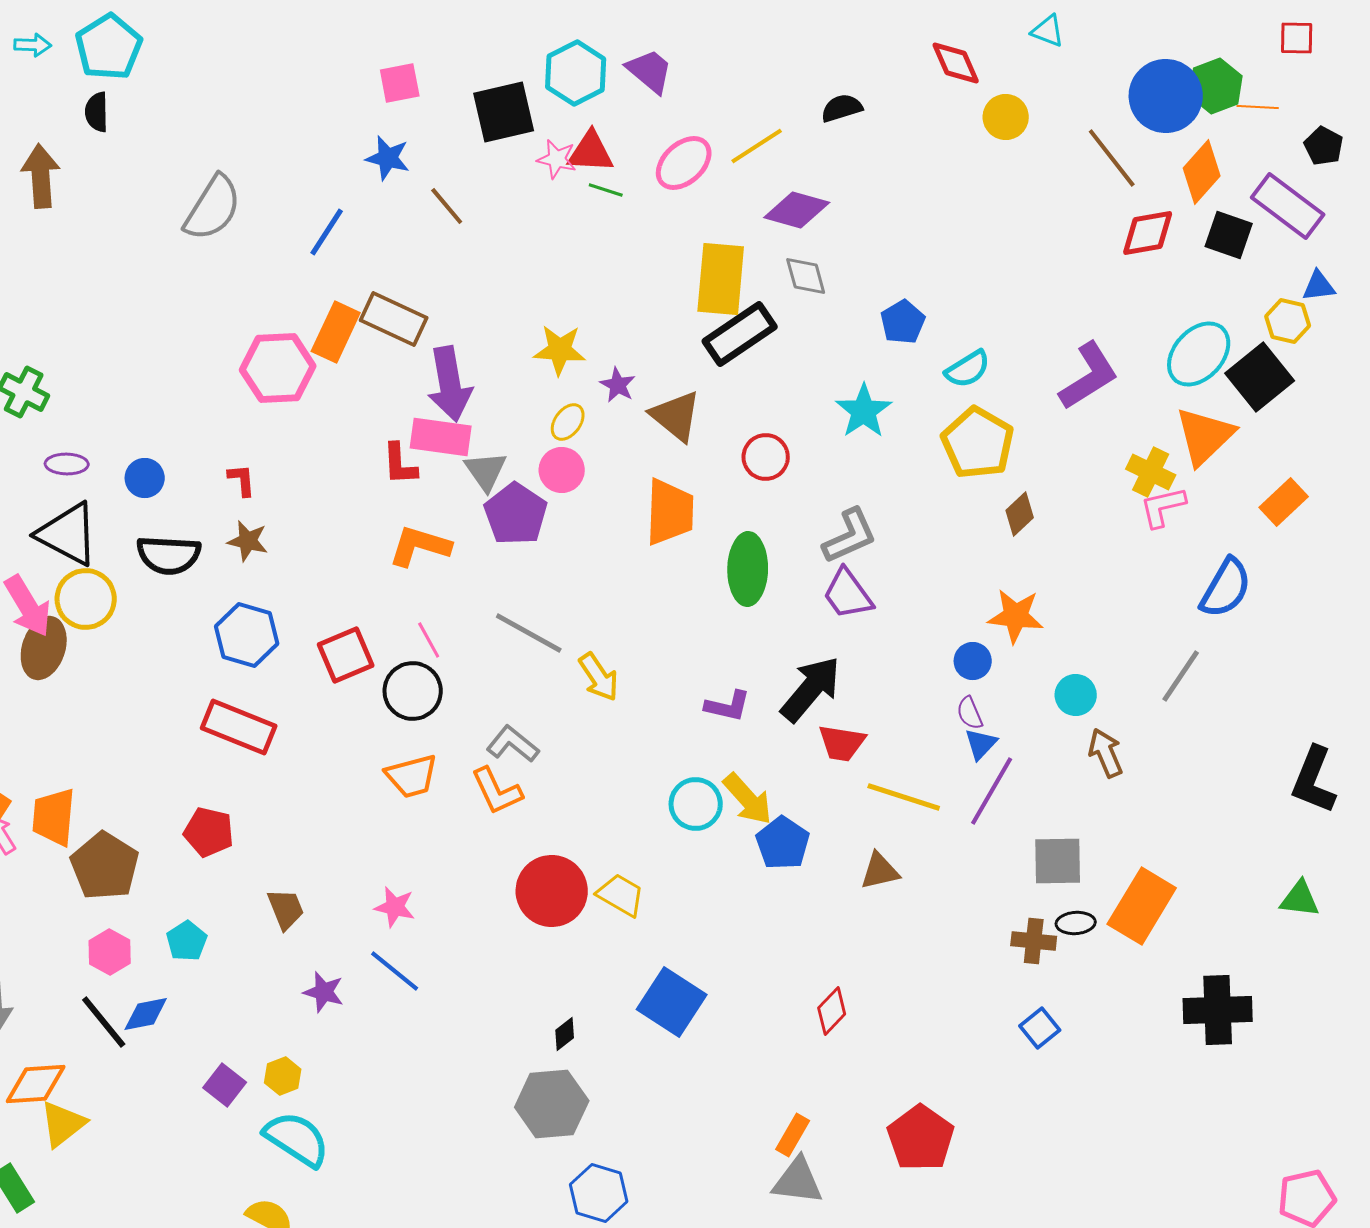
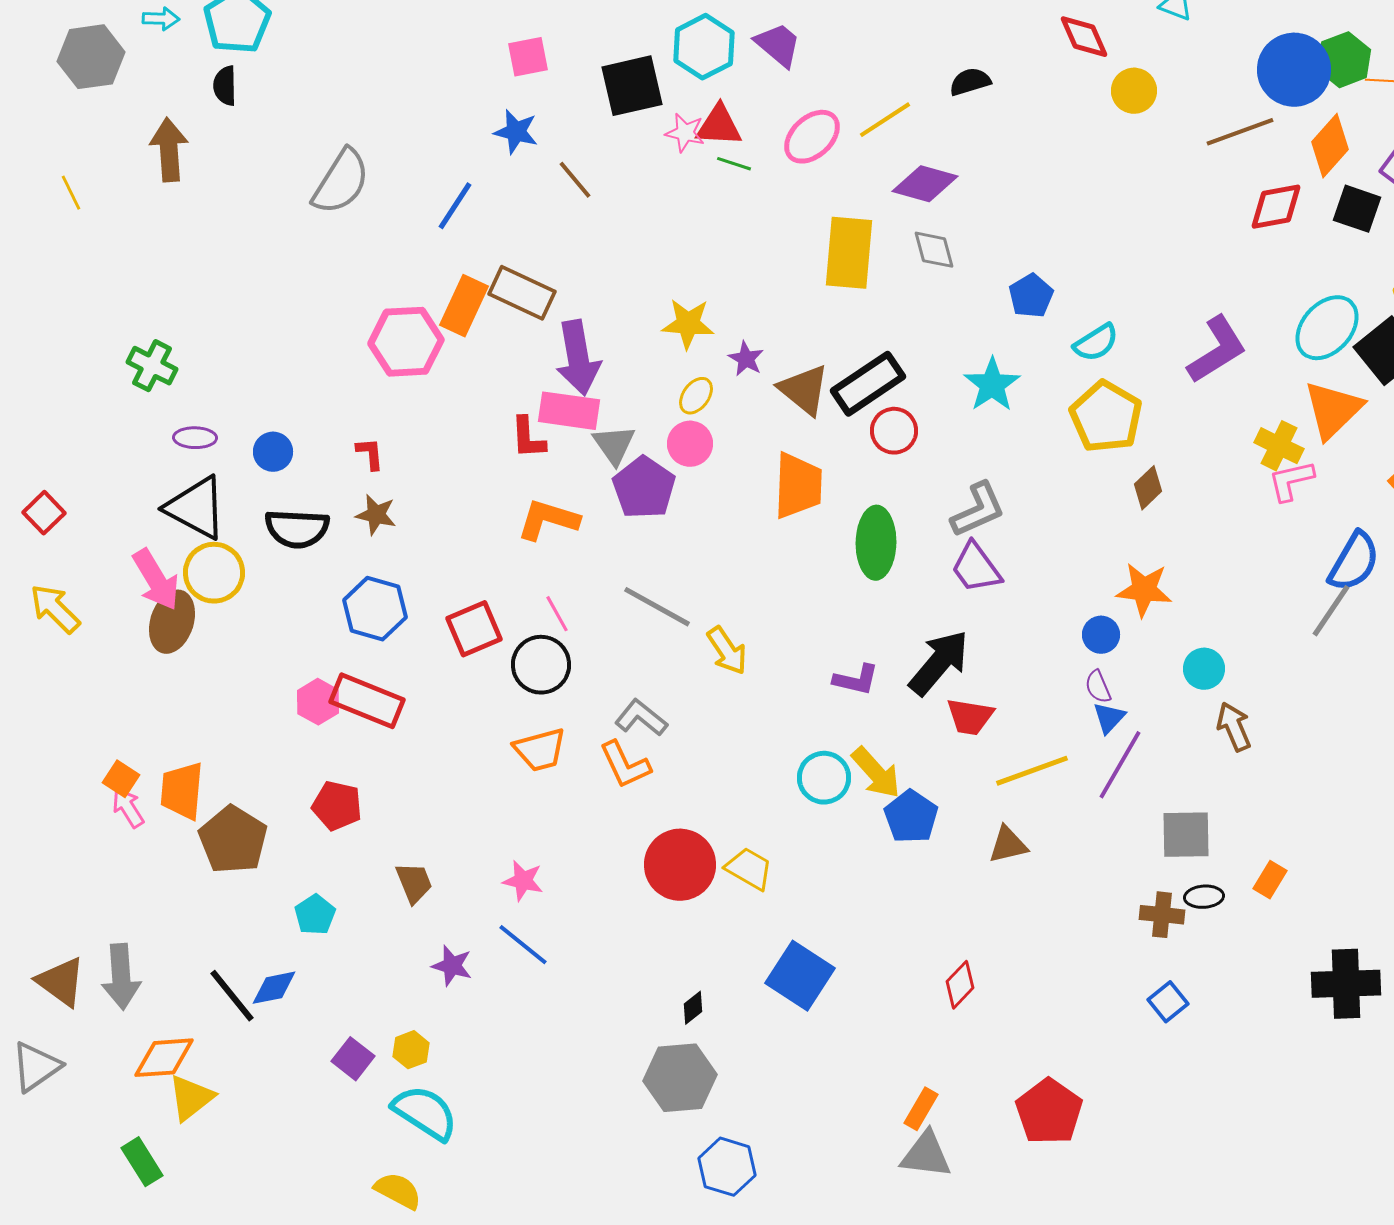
brown line: (1112, 158) -> (1240, 132), turned -72
black rectangle: (740, 334) -> (868, 384), moved
gray line: (1181, 676) -> (1331, 611), moved
yellow line: (904, 797) -> (1032, 771), turned -38
orange rectangle: (1142, 906) -> (1270, 880), size x0.5
pink hexagon: (110, 952) -> (318, 702), moved

